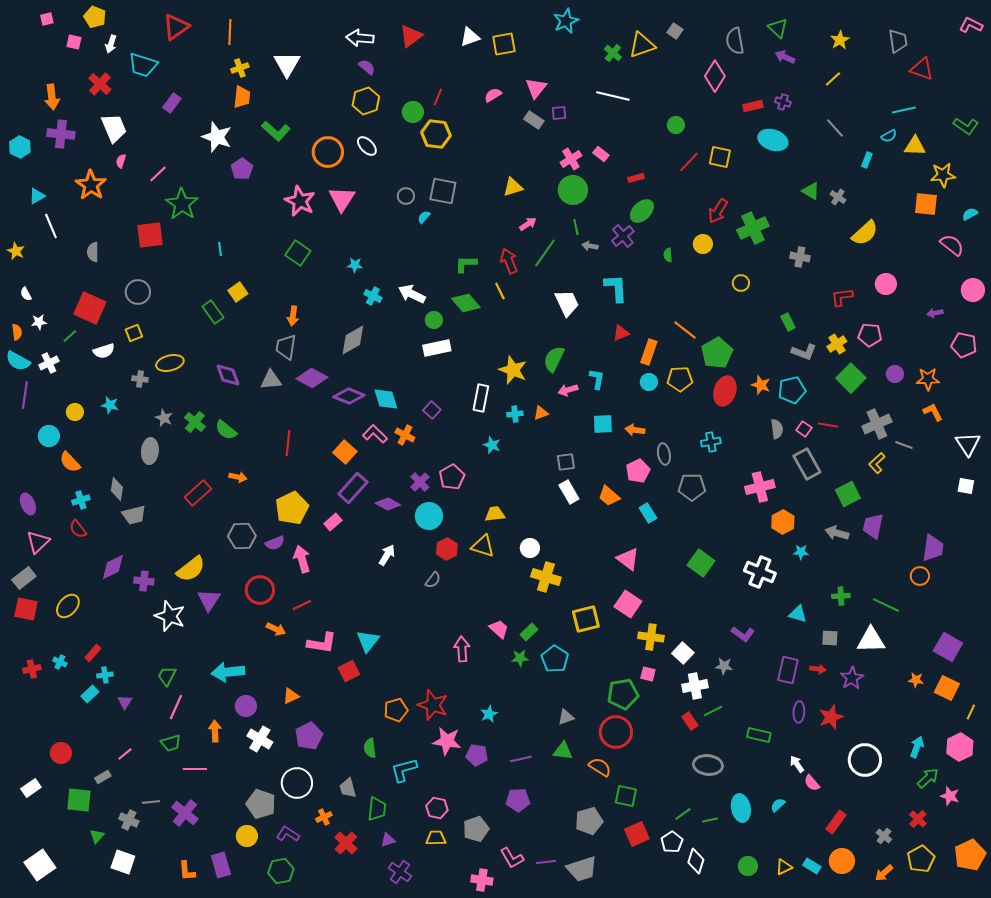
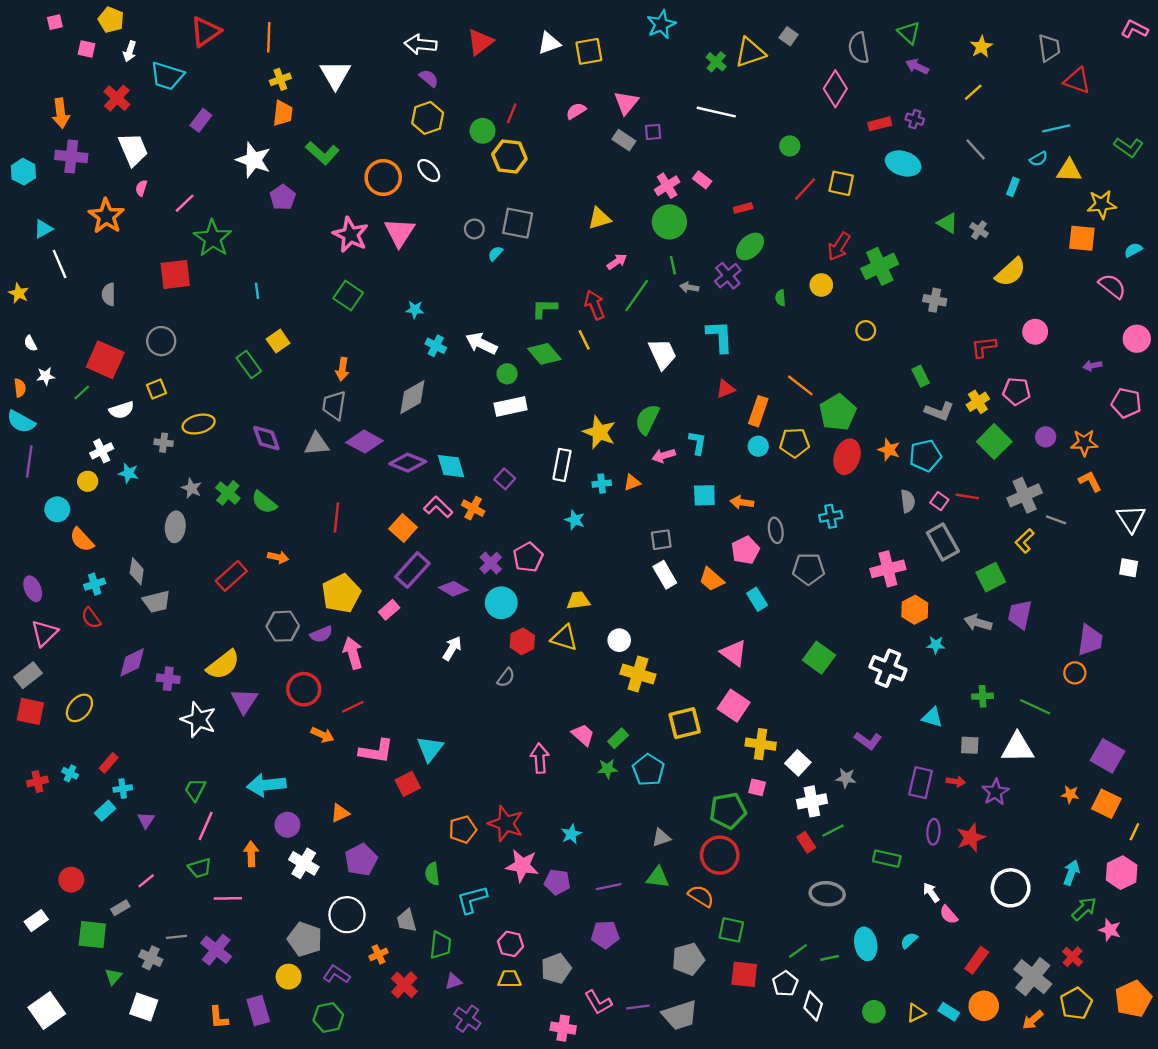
white cross: (49, 363) -> (102, 451), moved
red square: (637, 834) -> (744, 974), turned 30
gray cross: (884, 836) -> (1033, 977), size x2.0

